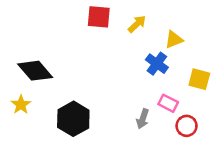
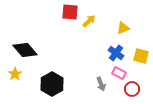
yellow arrow: (137, 24) -> (89, 21), moved
blue cross: (157, 64) -> (116, 53), moved
gray arrow: (143, 119) -> (101, 84), turned -40

